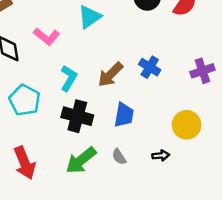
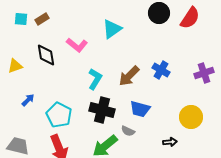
cyan pentagon: (25, 100) -> (59, 115), moved
blue trapezoid: (124, 115) -> (140, 109), turned 95
gray semicircle: (119, 157) -> (128, 131), moved, turned -32

